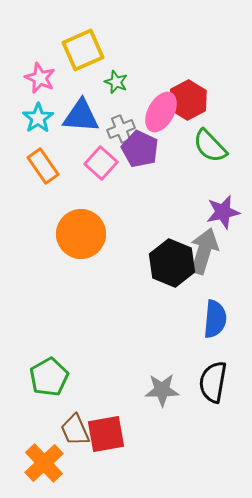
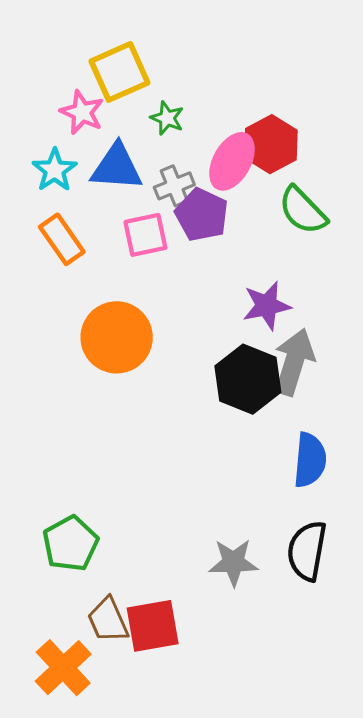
pink star: (40, 78) -> (82, 112), moved
pink square: (101, 163) -> (145, 235), turned 36
purple star: (223, 212) -> (267, 306), moved

